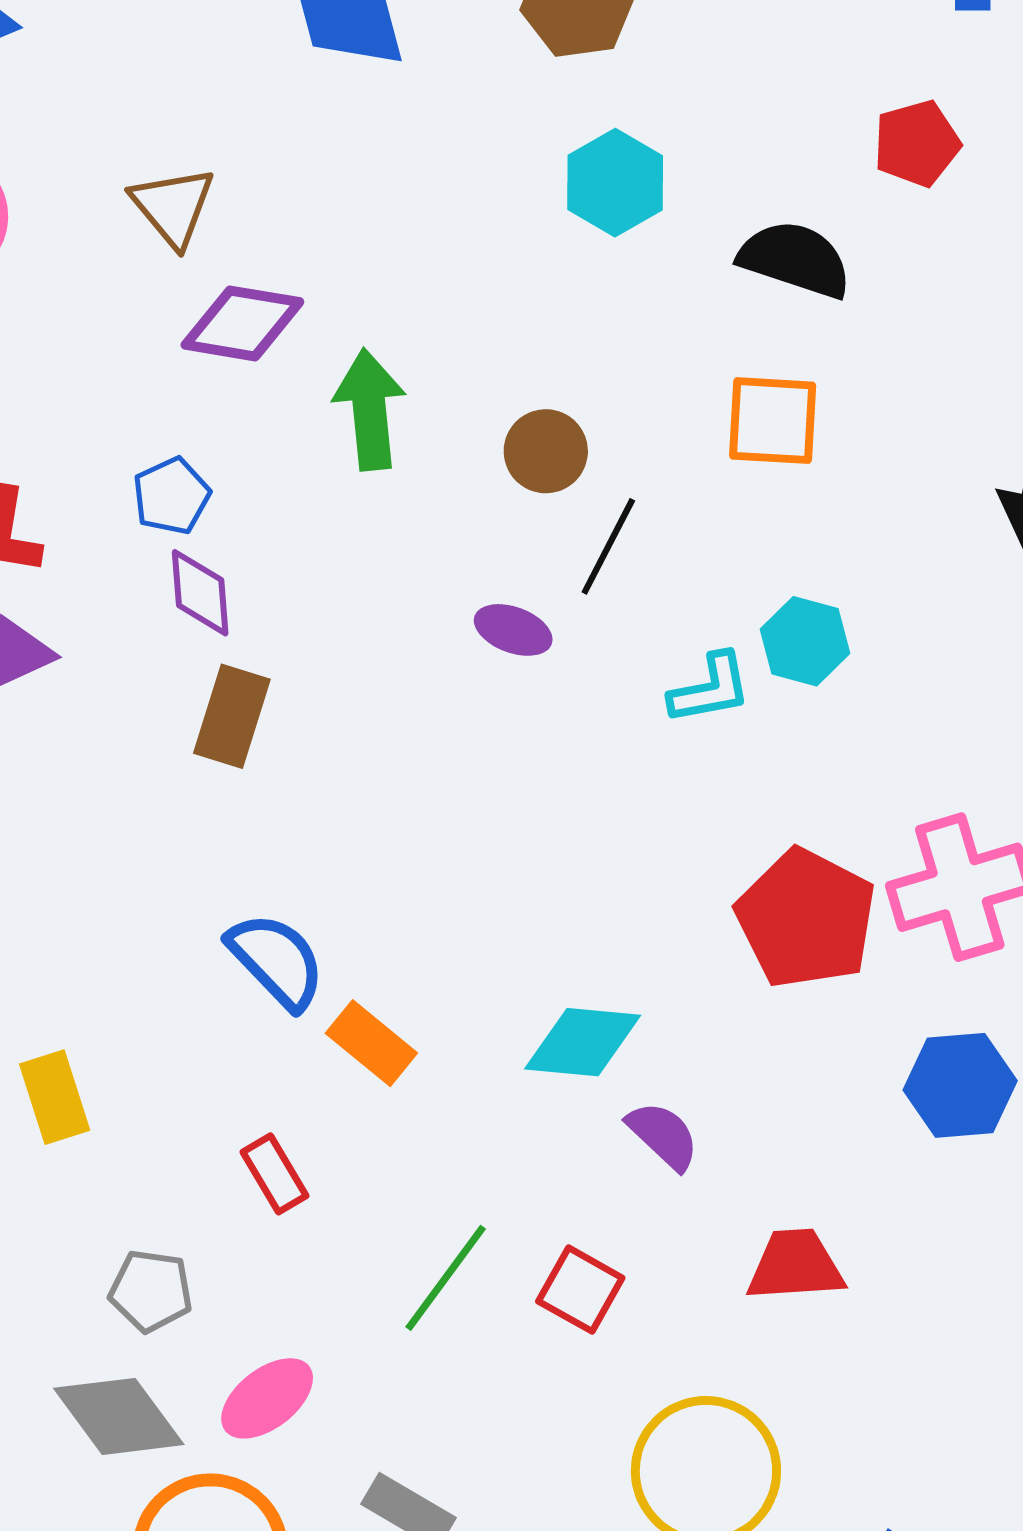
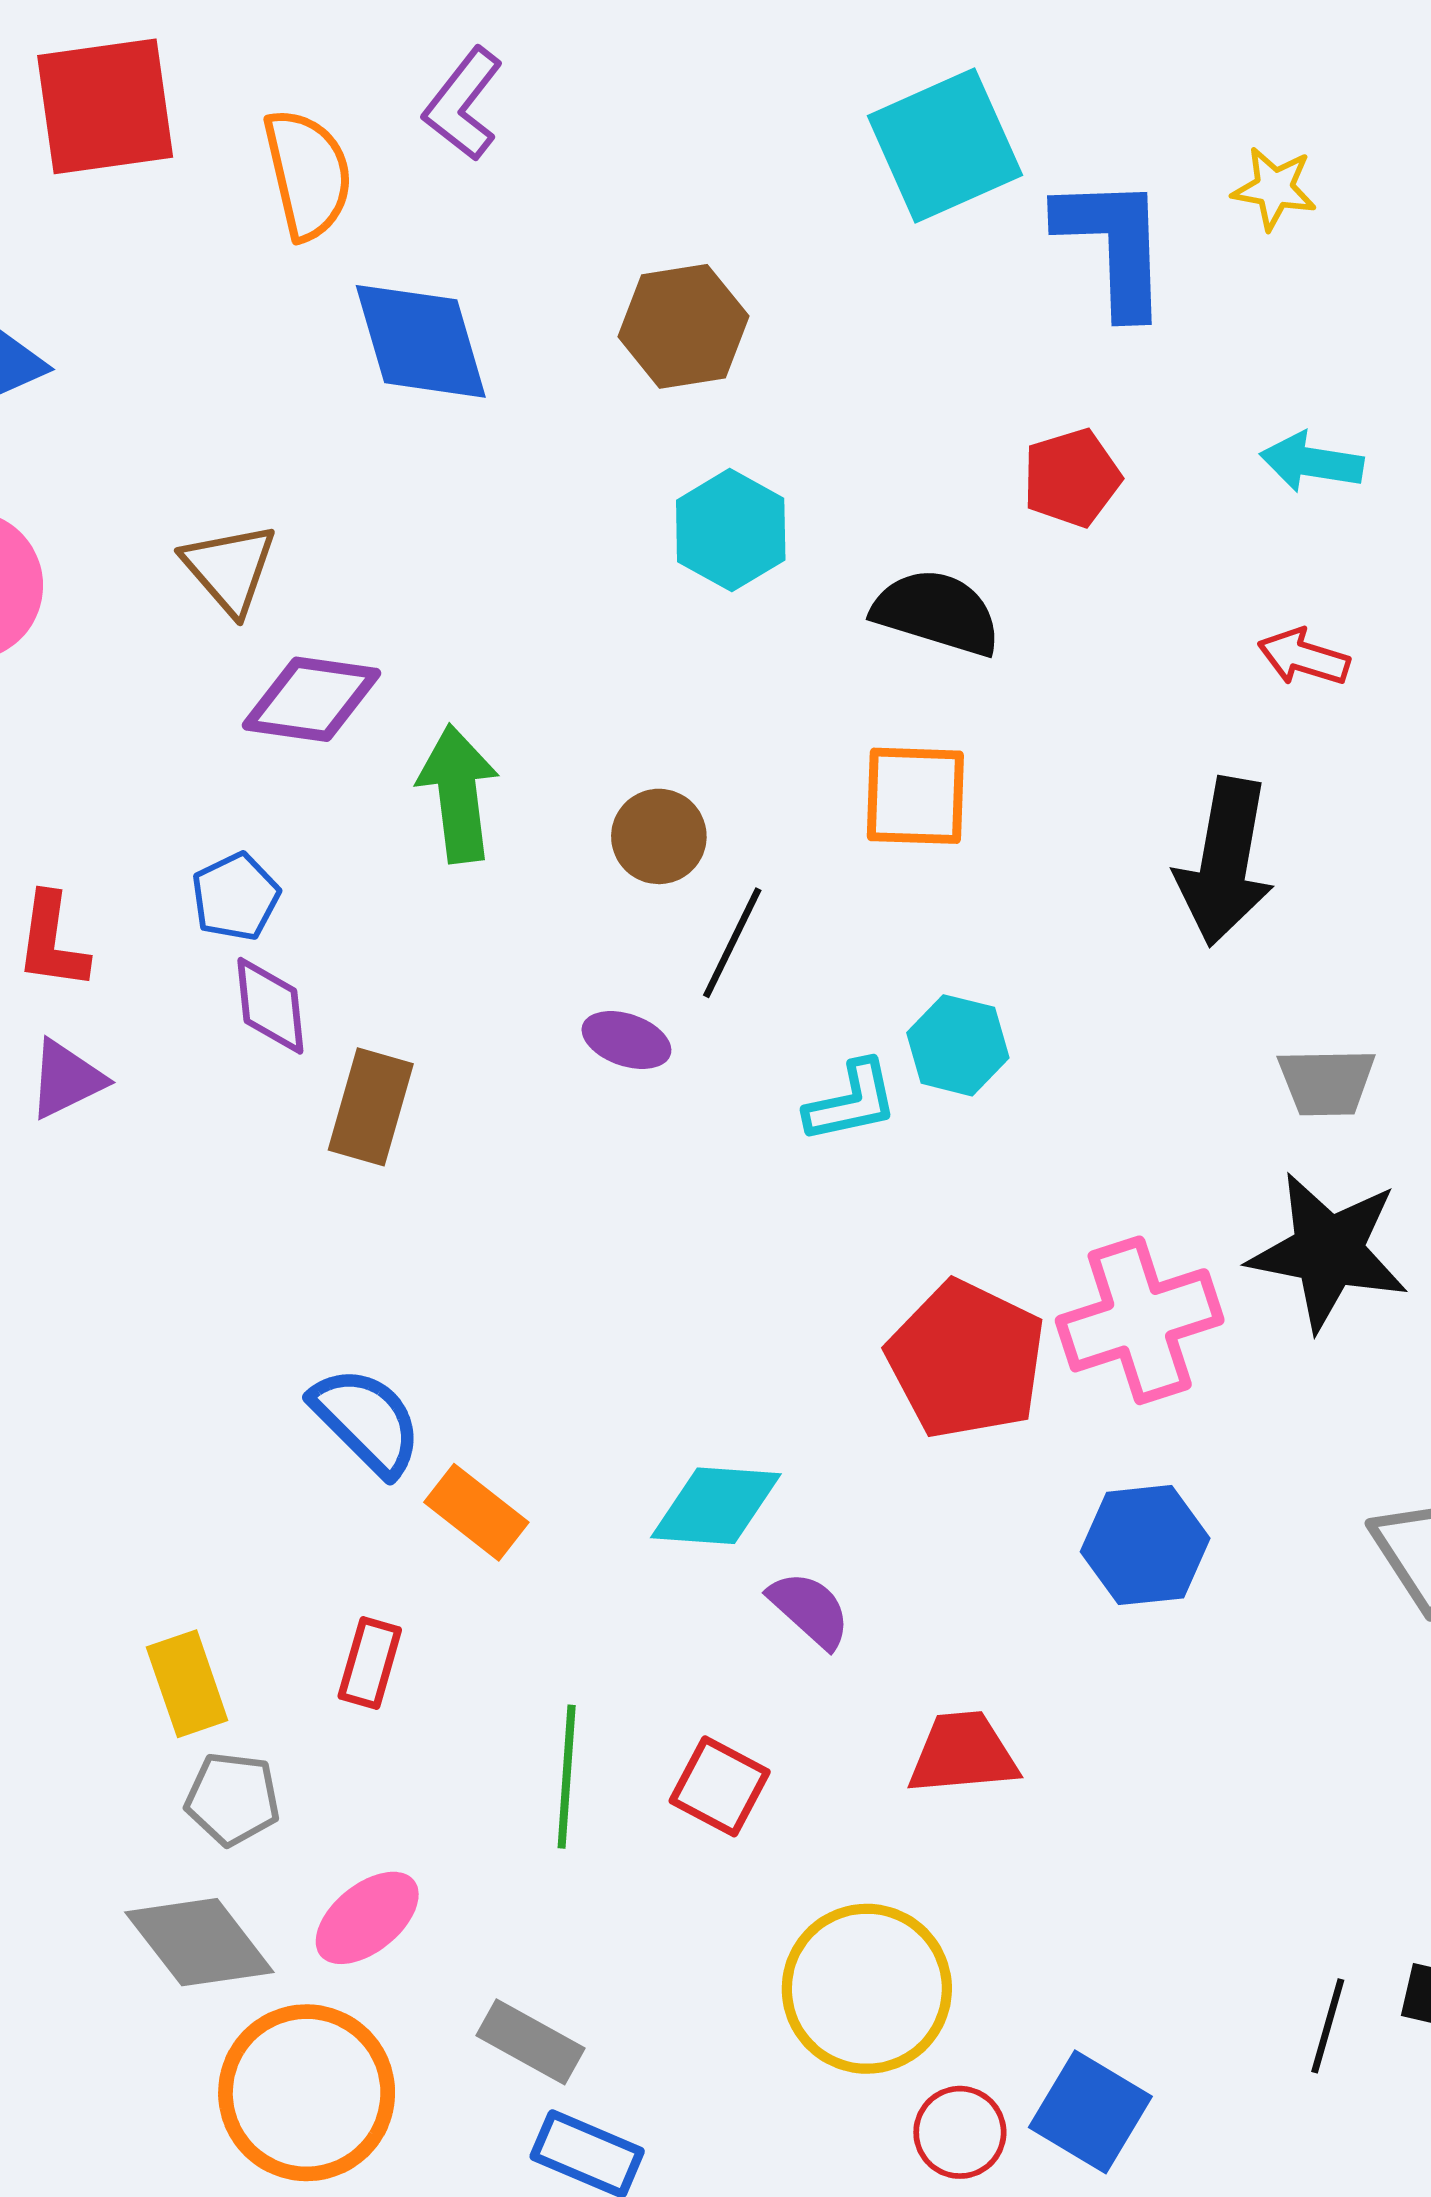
brown rectangle: (232, 716) -> (371, 1107), moved
yellow rectangle: (55, 1097) -> (187, 1684), moved
red rectangle: (275, 1174) -> (370, 1663), turned 48
green line: (446, 1278) -> (567, 1777), turned -31

